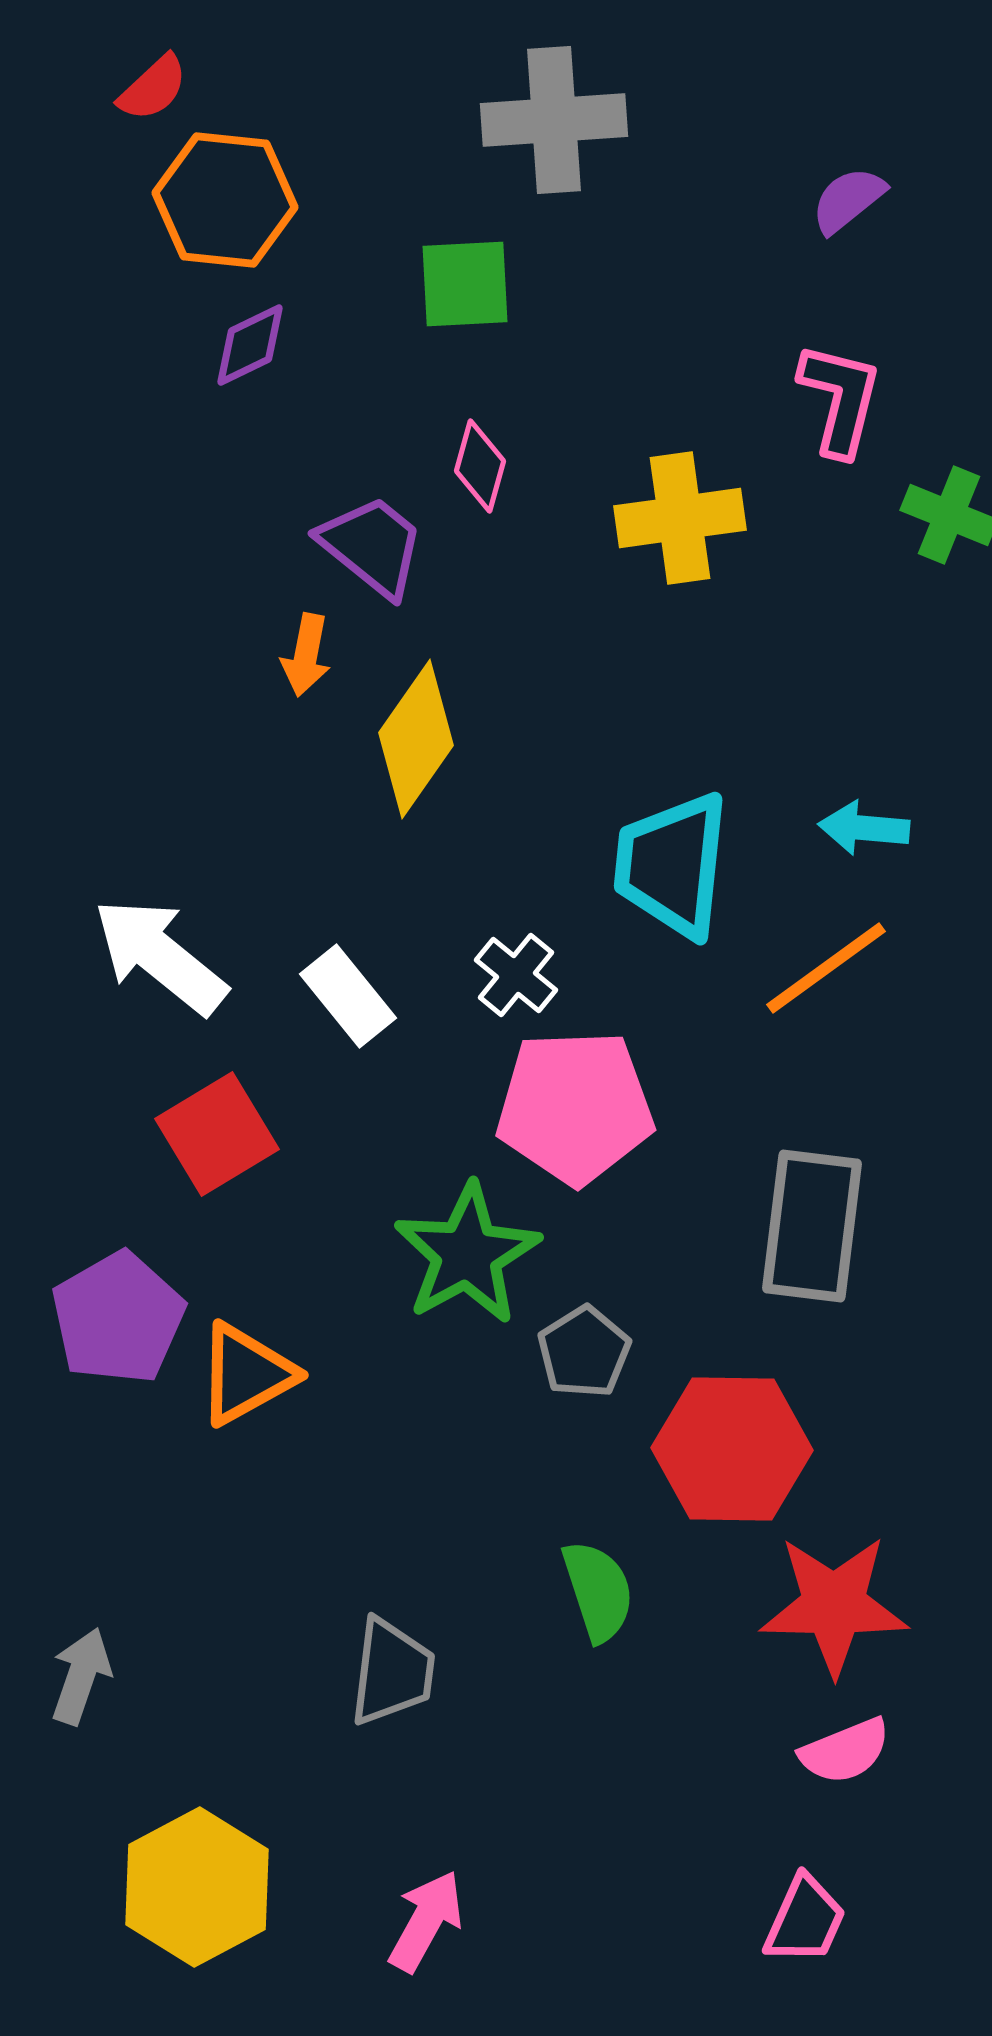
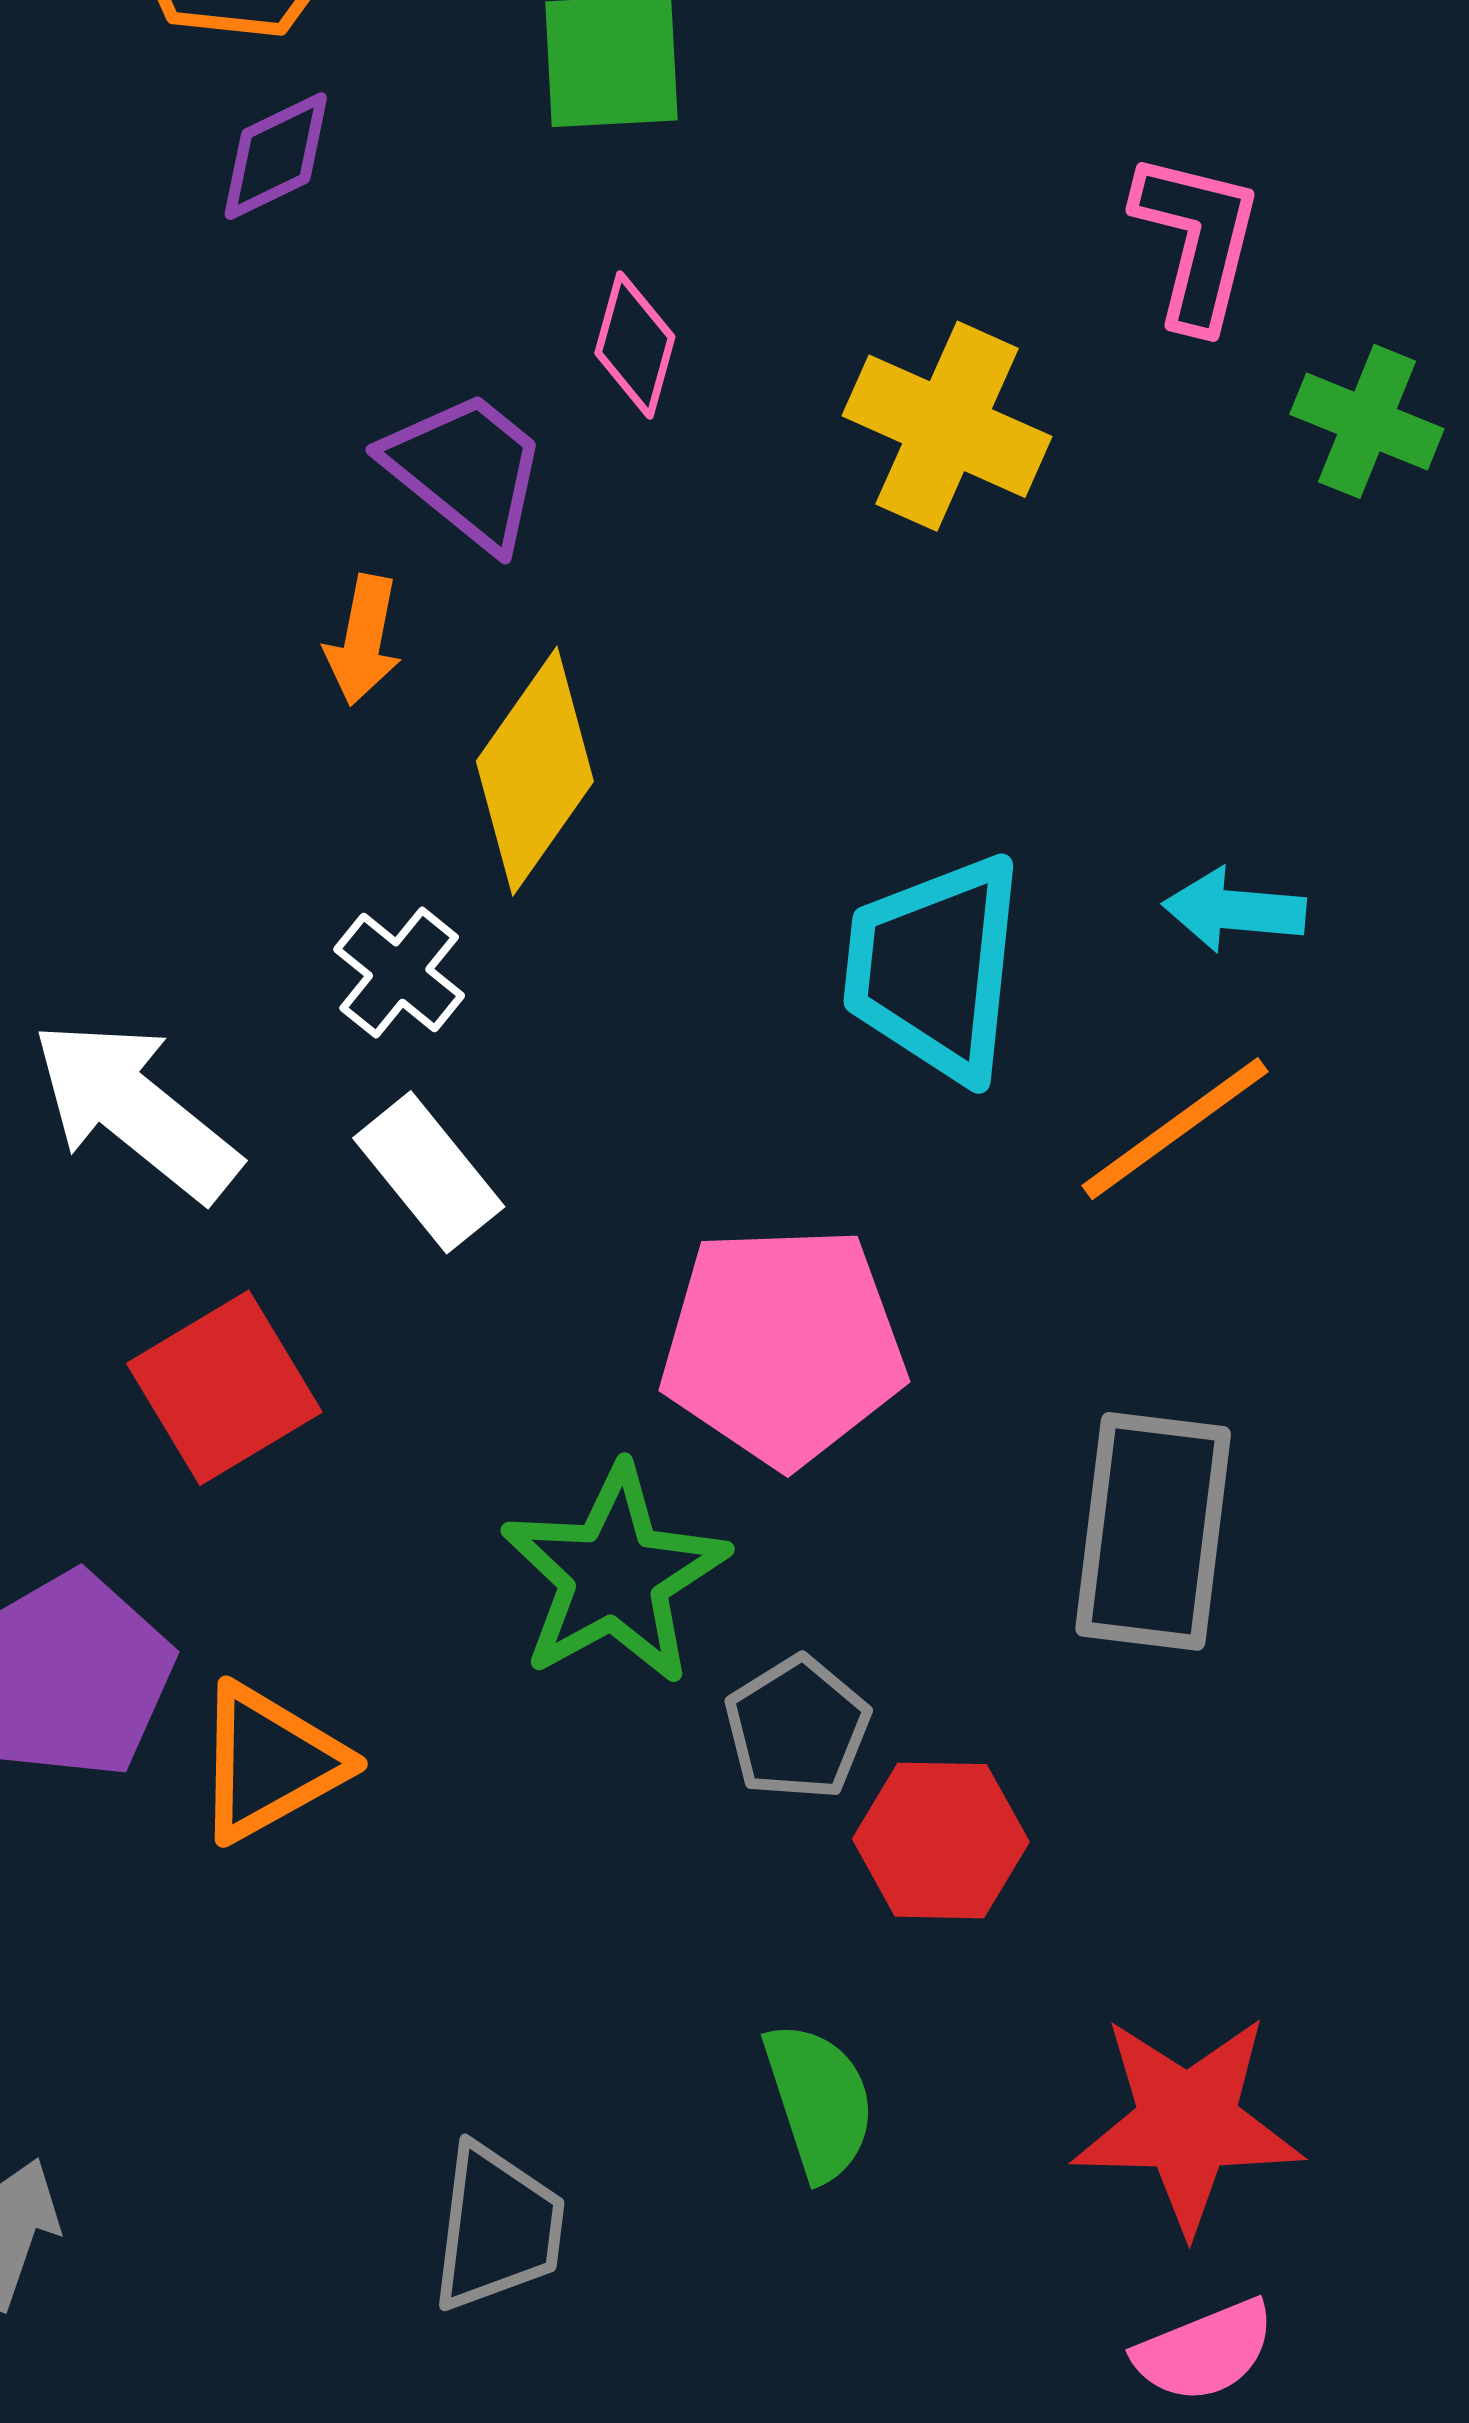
yellow cross: (680, 518) -> (947, 426), turned 32
white cross: (516, 975) -> (399, 973), moved
red hexagon: (732, 1449) -> (941, 1840), moved, size x0.7

